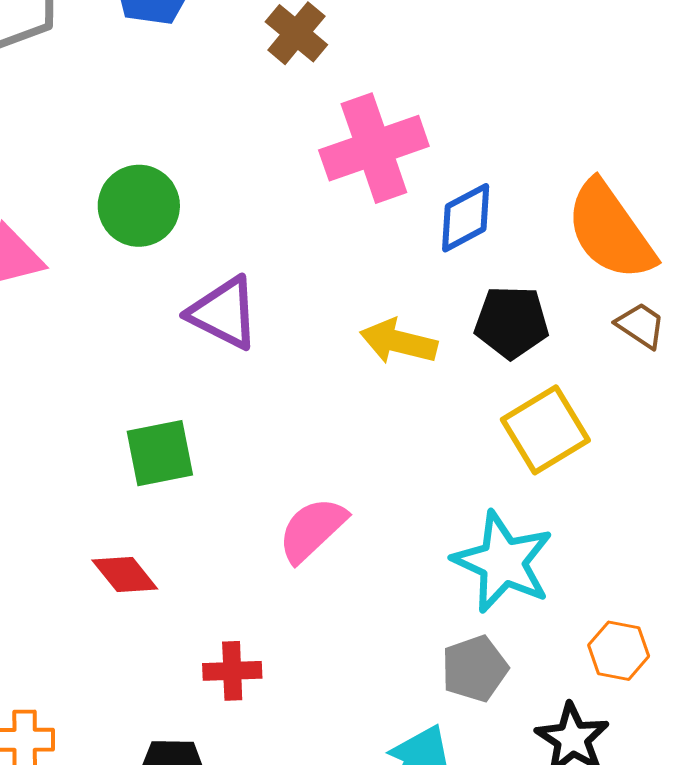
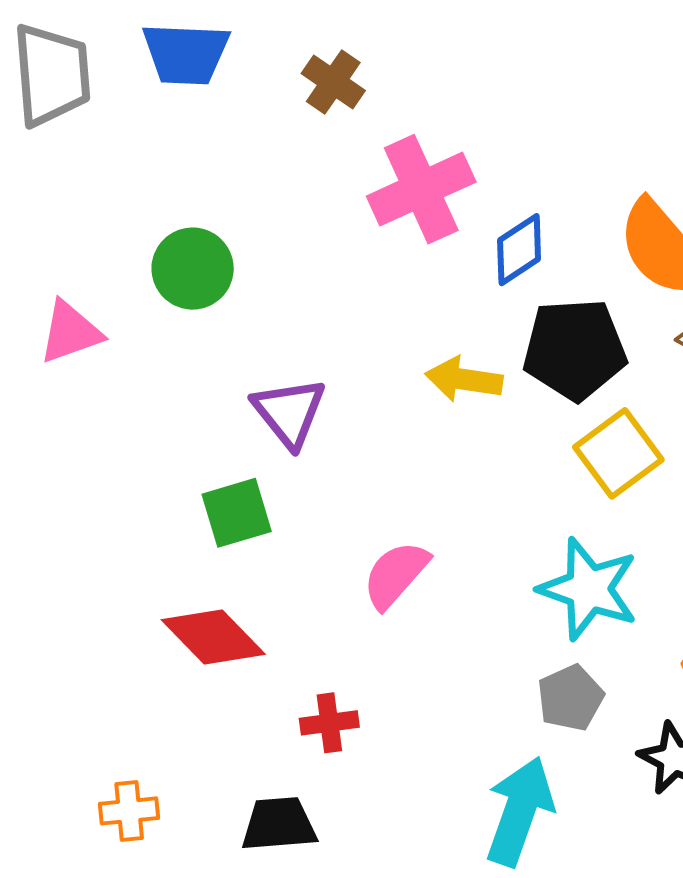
purple triangle: (224, 313) -> (289, 412), moved, turned 30
black pentagon: (512, 322) -> (575, 349), size x1.4
red diamond: (125, 574) -> (213, 637), size x1.5

